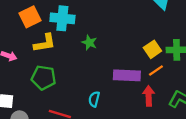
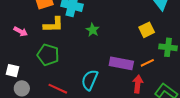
yellow square: (152, 49) -> (147, 30), moved
cyan semicircle: (94, 99) -> (90, 80), size x1.5

